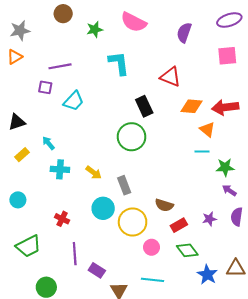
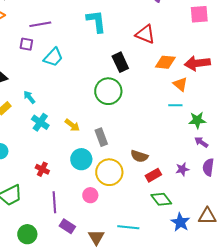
cyan cross: (60, 169) -> (40, 122), turned 30
pink circle: (152, 247) -> (90, 195), moved
purple rectangle: (97, 270) -> (67, 226), moved

